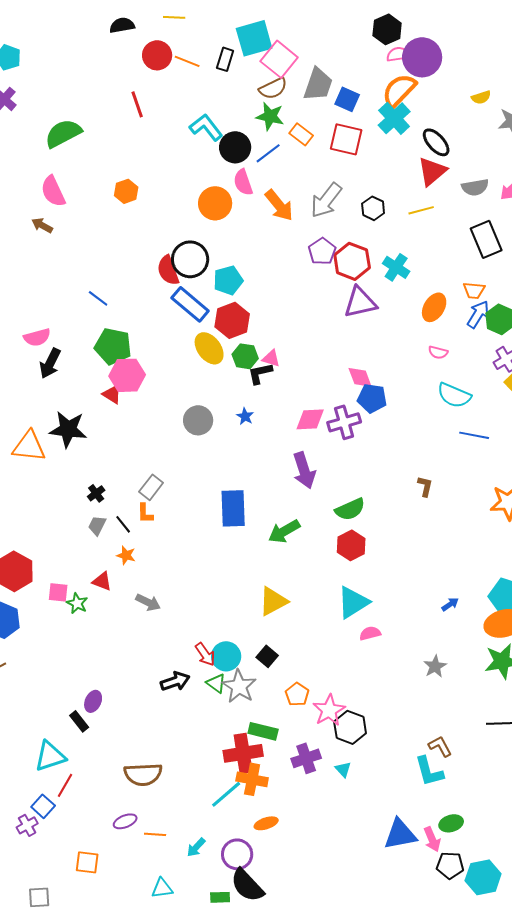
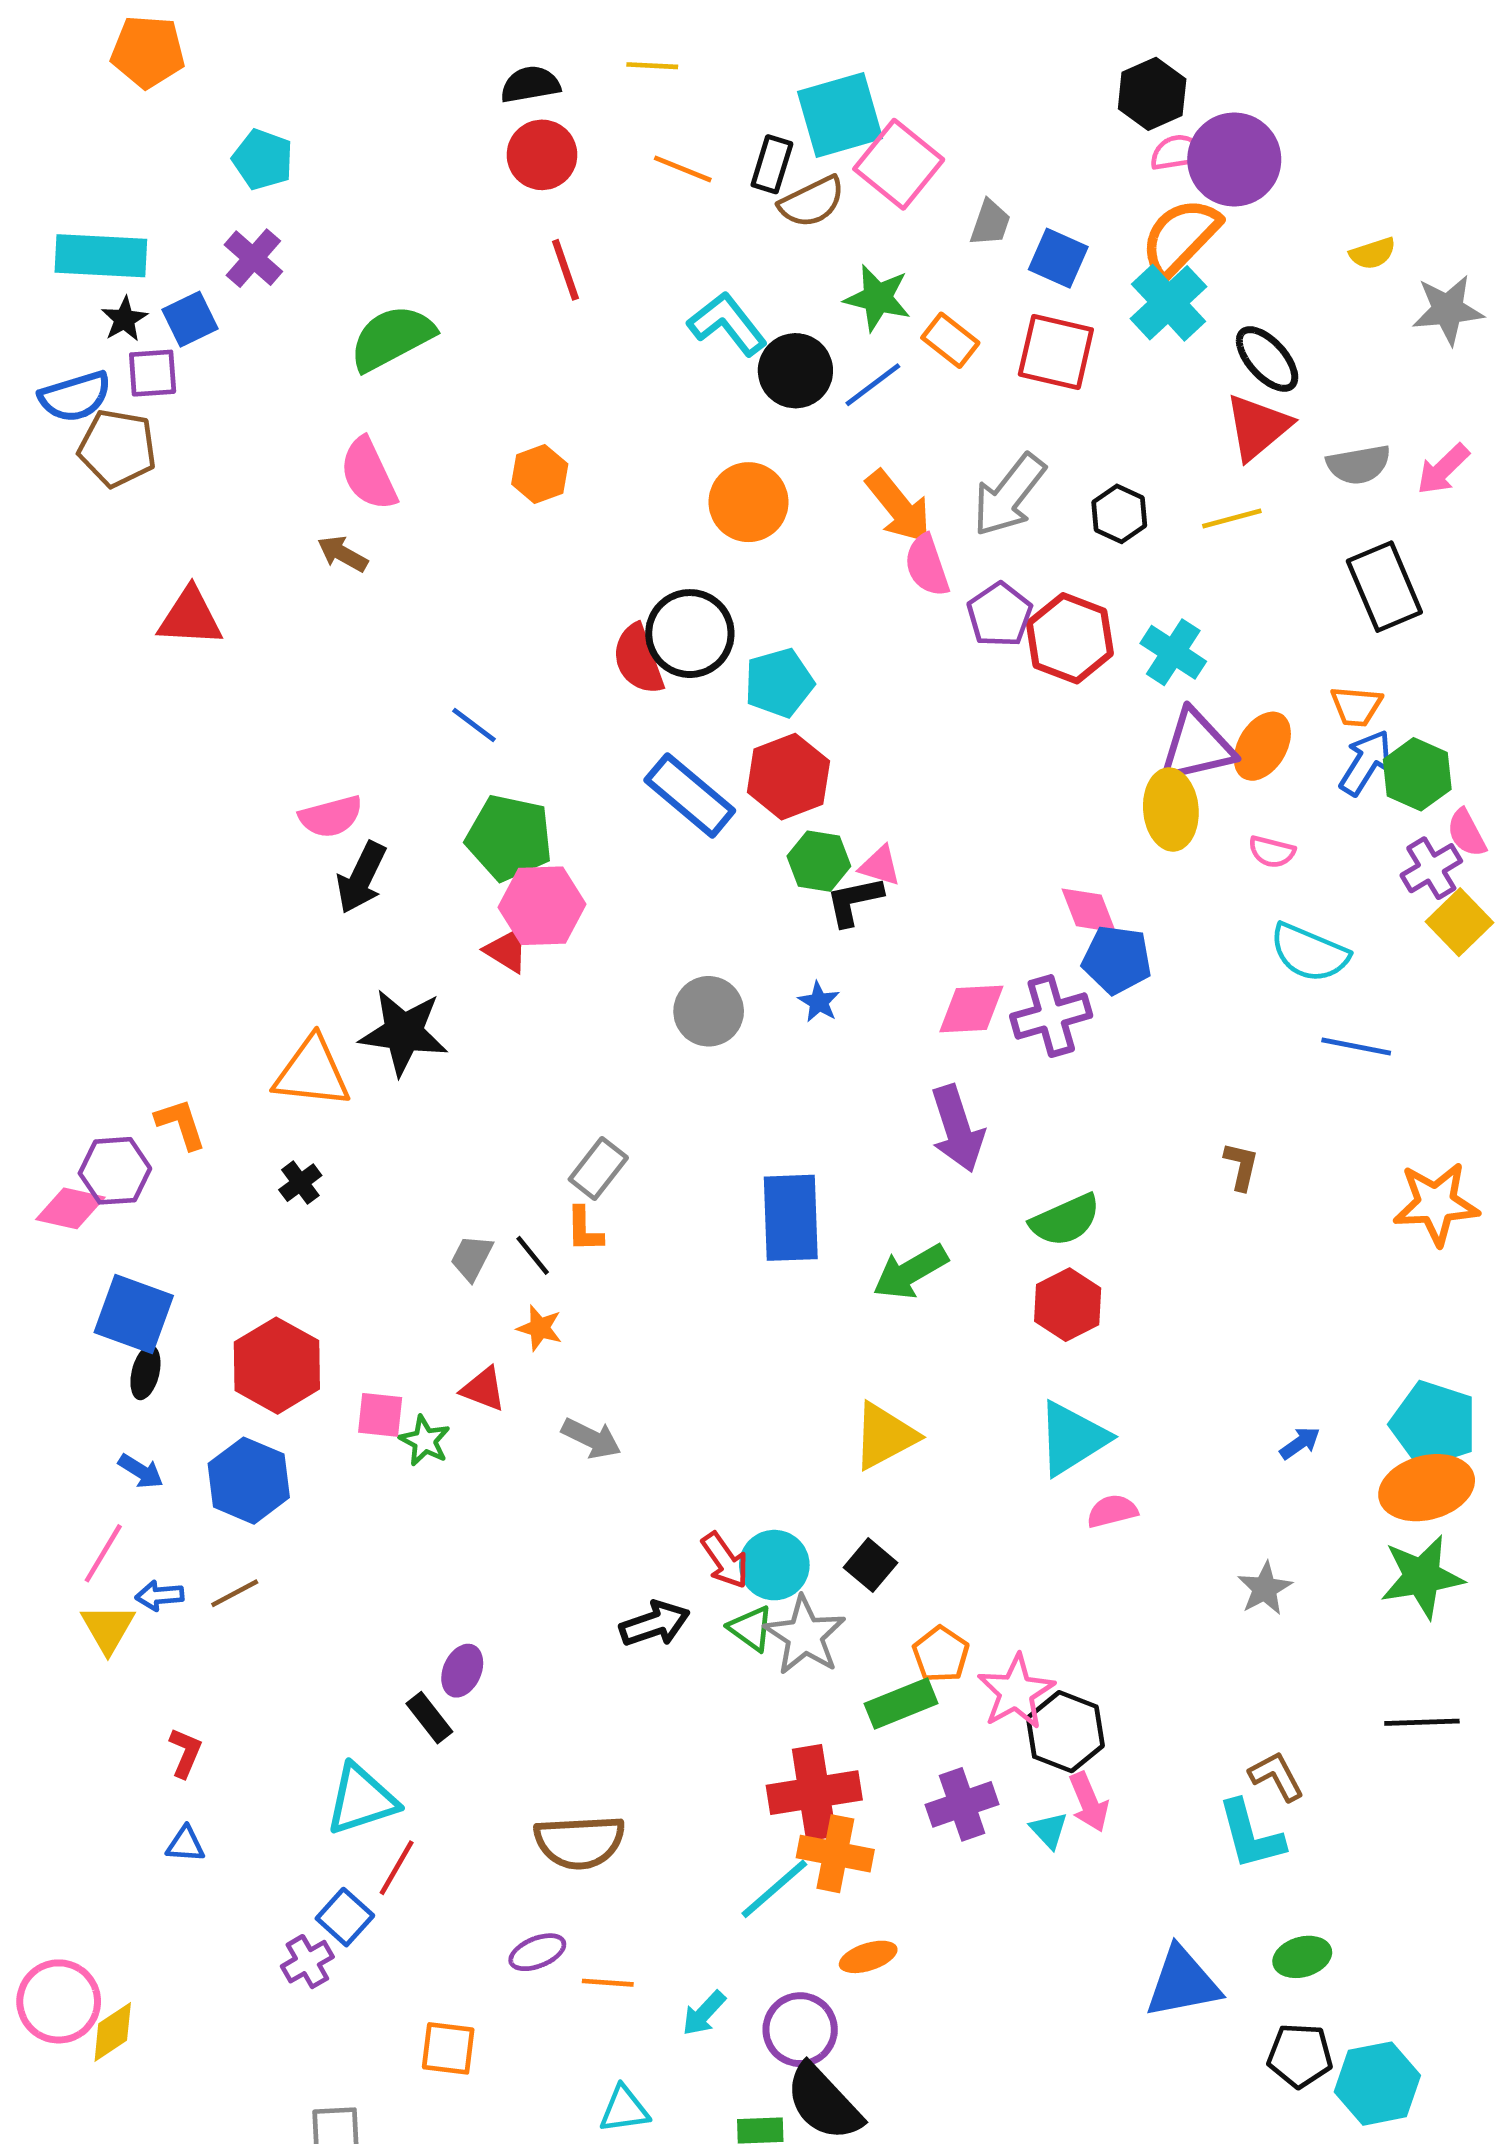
red circle: (157, 55) -> (542, 155), moved
gray trapezoid: (318, 84) -> (990, 223), size x0.6
brown semicircle: (273, 88) -> (812, 202), moved
pink semicircle: (243, 182) -> (927, 565), moved
purple triangle: (360, 302) -> (1197, 746), moved
blue rectangle: (190, 304) -> (690, 795), moved
yellow ellipse: (209, 348) -> (1171, 810), moved, turned 32
black cross: (96, 493) -> (300, 1183), moved
green rectangle: (263, 731) -> (901, 1703), moved, turned -36
pink arrow: (432, 839) -> (1089, 1802), moved

